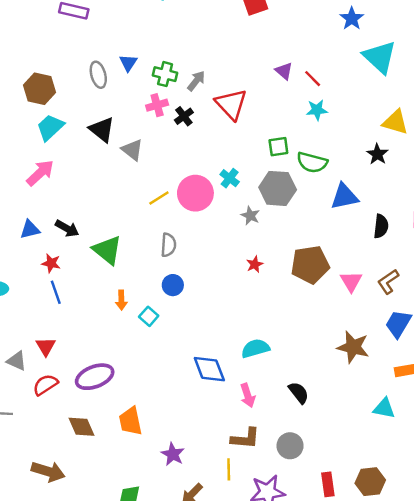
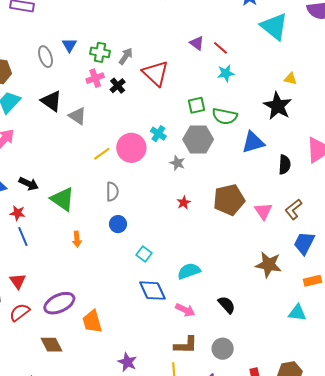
yellow triangle: (395, 122) -> (291, 79), size x0.6
black star: (377, 154) -> (278, 106), size x1.6
cyan square: (149, 316) -> (144, 254), moved
pink arrow: (248, 395) -> (185, 310), turned -42
orange trapezoid: (130, 421) -> (92, 321), moved

